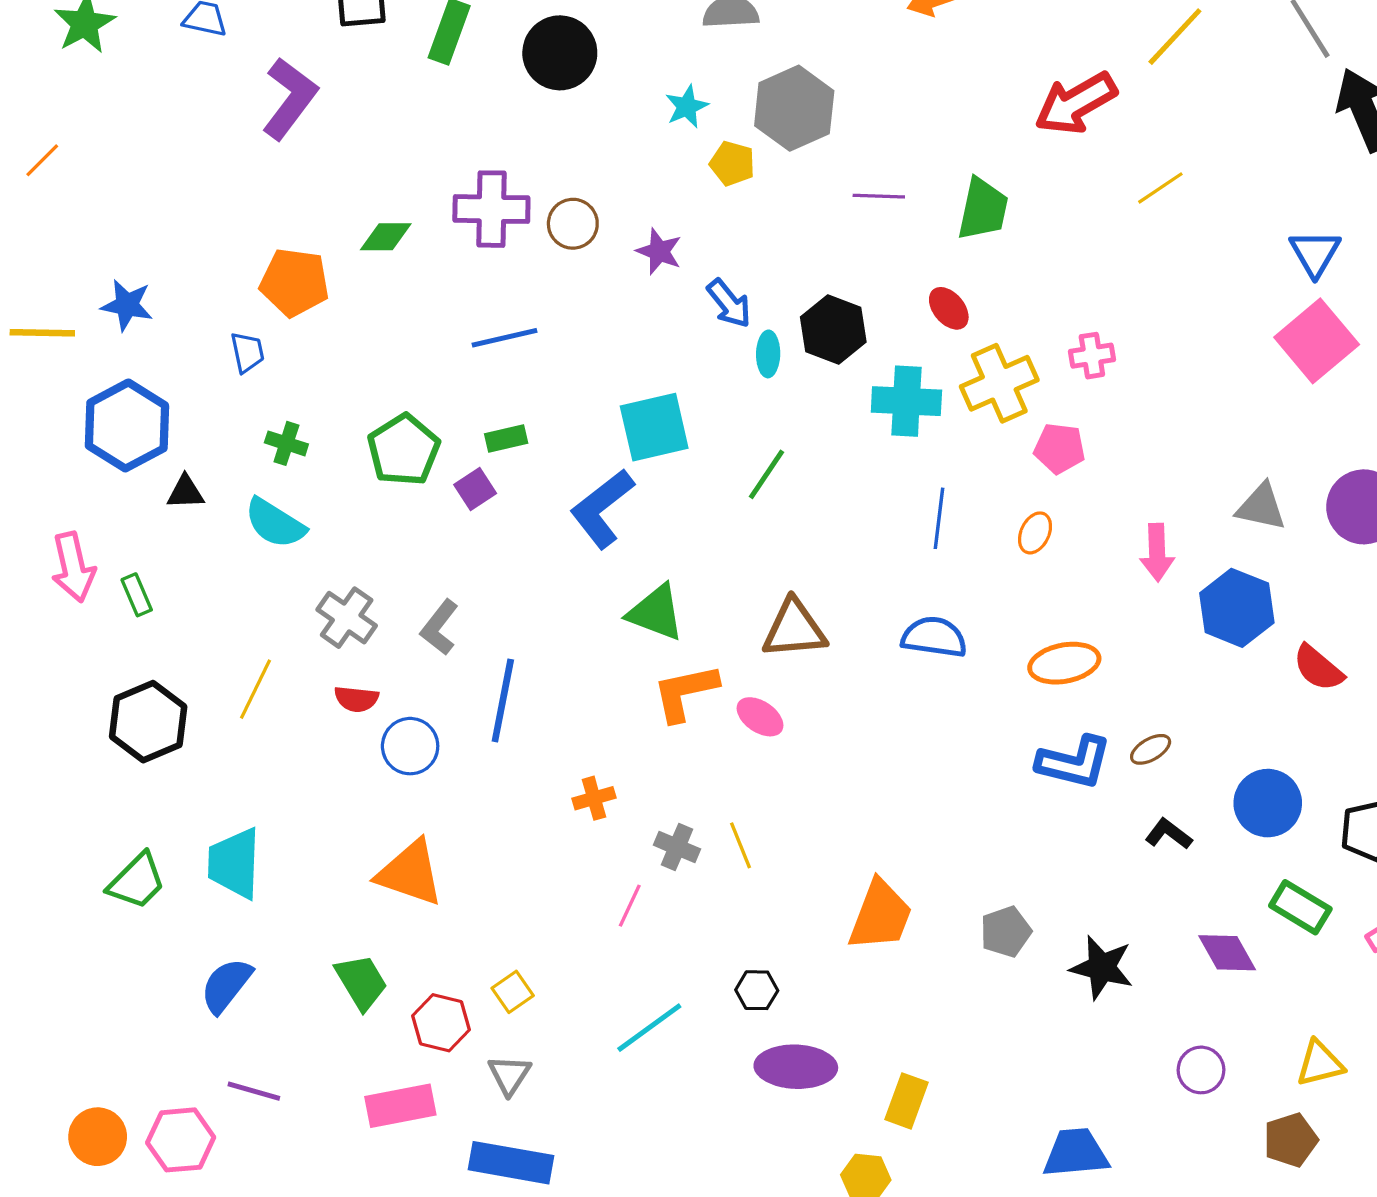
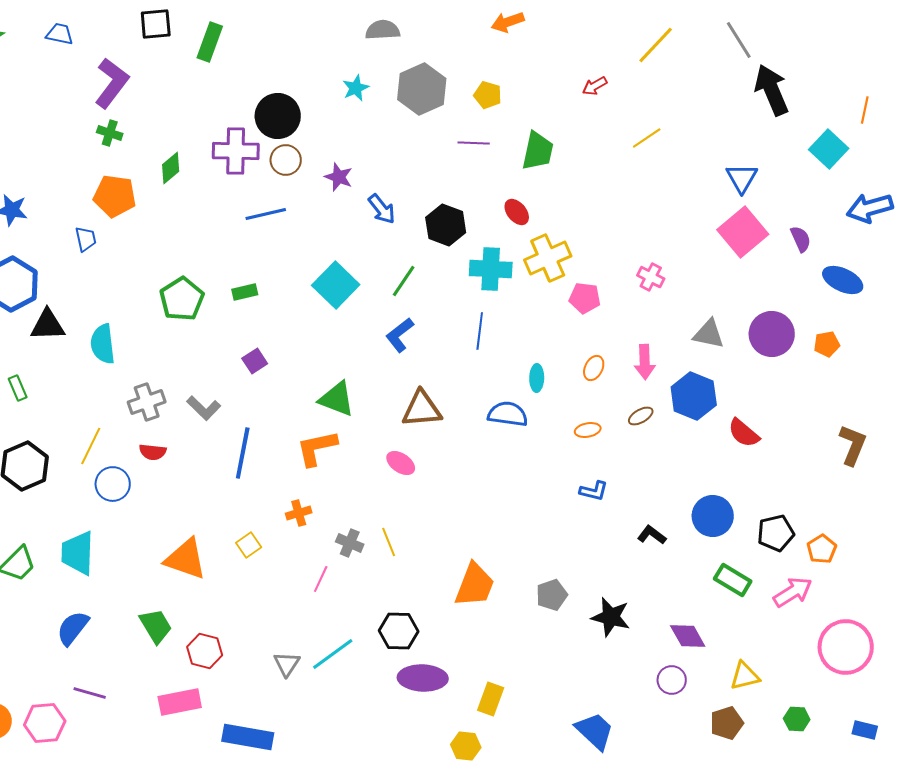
black circle: (560, 53) -> (278, 116), moved
red arrow: (1076, 103) -> (595, 86), size x0.5
yellow pentagon: (732, 164) -> (488, 95), moved
green diamond: (386, 237) -> (171, 168), turned -40
blue line: (504, 338) -> (266, 214), moved
cyan ellipse: (768, 354) -> (537, 378), moved
pink cross: (1092, 356) -> (651, 277), moved, turned 36
cyan square: (654, 427) -> (336, 285), turned -33
green cross: (286, 443) -> (110, 133), moved
green line: (767, 474) -> (404, 281), moved
purple square: (475, 489) -> (255, 361), moved
black triangle: (186, 492) -> (48, 325), size x1.5
blue L-shape: (602, 509) -> (400, 335), moved, size x0.7
blue line: (939, 518) -> (480, 331), moved
cyan semicircle: (275, 523) -> (103, 344), turned 51
orange ellipse: (1035, 533) -> (594, 368), moved
gray cross: (347, 618) -> (147, 402), turned 36
gray L-shape: (439, 627) -> (204, 408), turned -84
orange ellipse: (1064, 663) -> (588, 430), size x0.6
orange L-shape: (685, 692) -> (317, 448), moved
blue circle: (410, 746) -> (113, 484), moved
brown ellipse: (1151, 749) -> (641, 416), moved
blue L-shape: (1074, 762) -> (594, 491), size x0.6
purple diamond: (1227, 953) -> (688, 636), moved
black hexagon: (757, 990) -> (399, 631), size x1.5
yellow square: (513, 992) -> (249, 545), moved
gray triangle: (509, 1075) -> (287, 664), moved
blue trapezoid: (1076, 1153) -> (595, 731), turned 48

